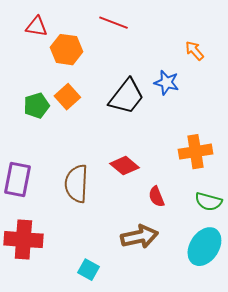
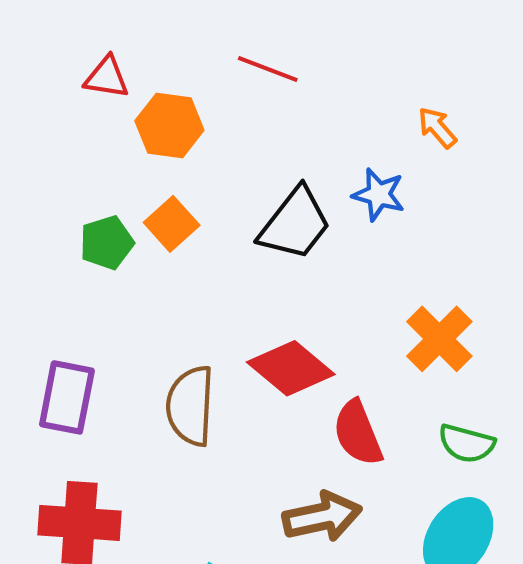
orange cross: (195, 152) -> (439, 339), turned -36
red diamond: (124, 166) -> (291, 368), size x1.4
red semicircle: (156, 197) -> (358, 433), size x1.5

